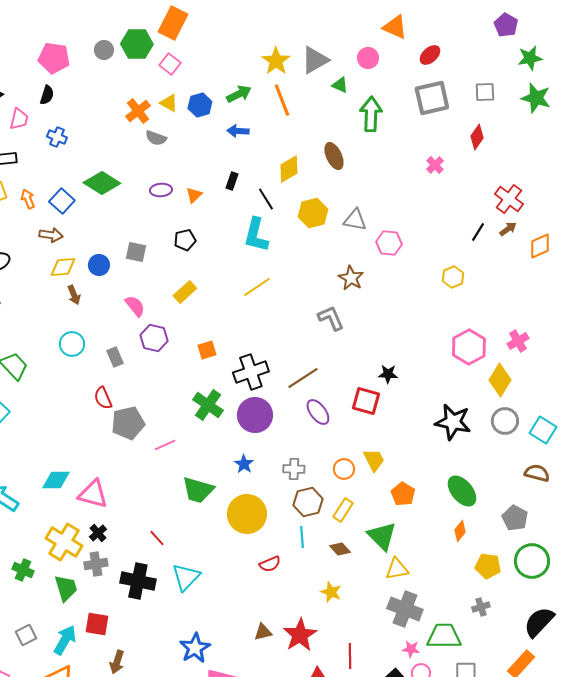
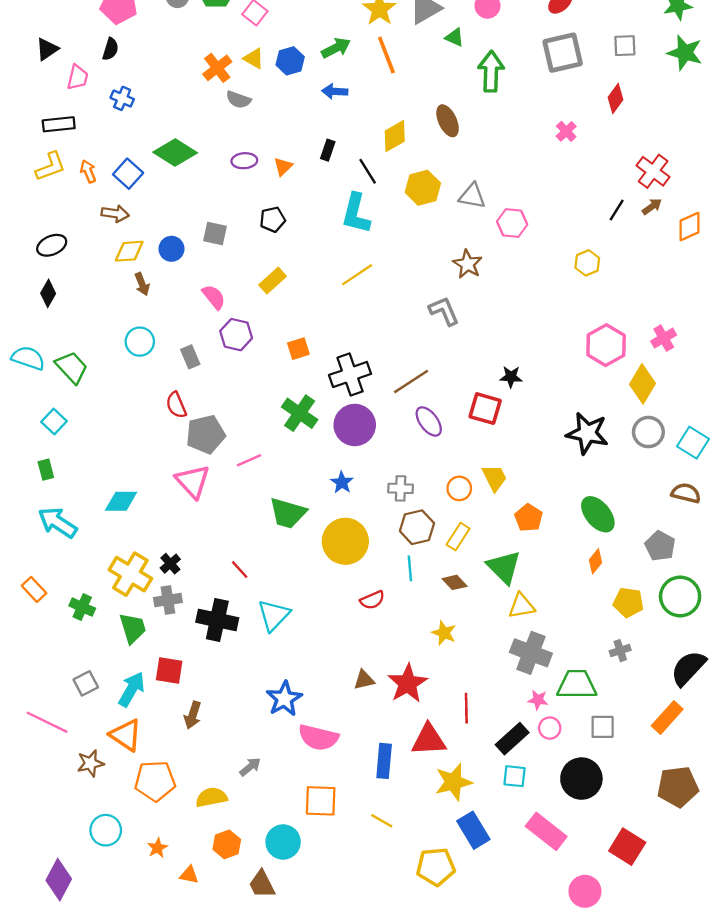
pink triangle: (93, 494) -> (193, 481), moved, turned 32

